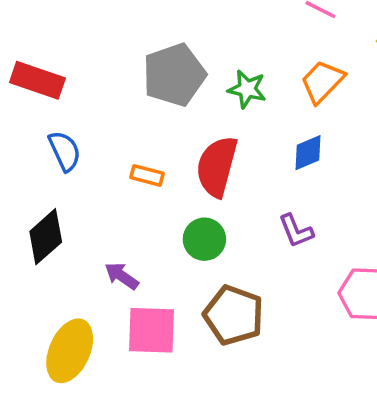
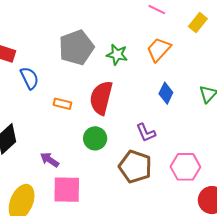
blue semicircle: (65, 151) -> (29, 78), moved
blue diamond: (308, 153) -> (166, 93), moved, turned -40
brown pentagon: (234, 315) -> (135, 167), moved

